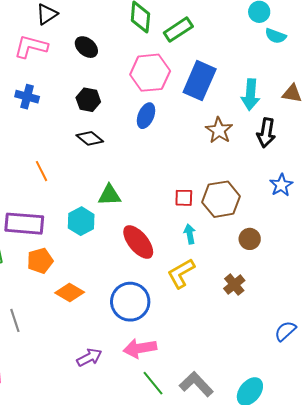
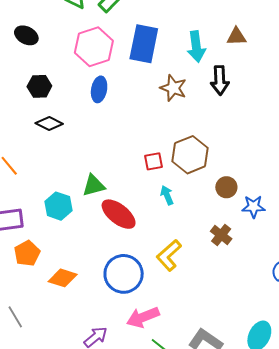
blue star: (281, 185) -> (253, 207), moved, turned -30
green triangle: (109, 195) -> (94, 185), moved
yellow L-shape: (181, 273) -> (169, 255), moved

